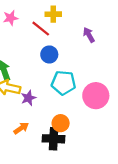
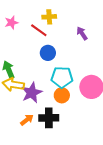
purple star: (28, 98) -> (32, 93), size x1.5
orange circle: (61, 123) -> (62, 95), moved
black cross: (54, 139) -> (49, 118), moved

